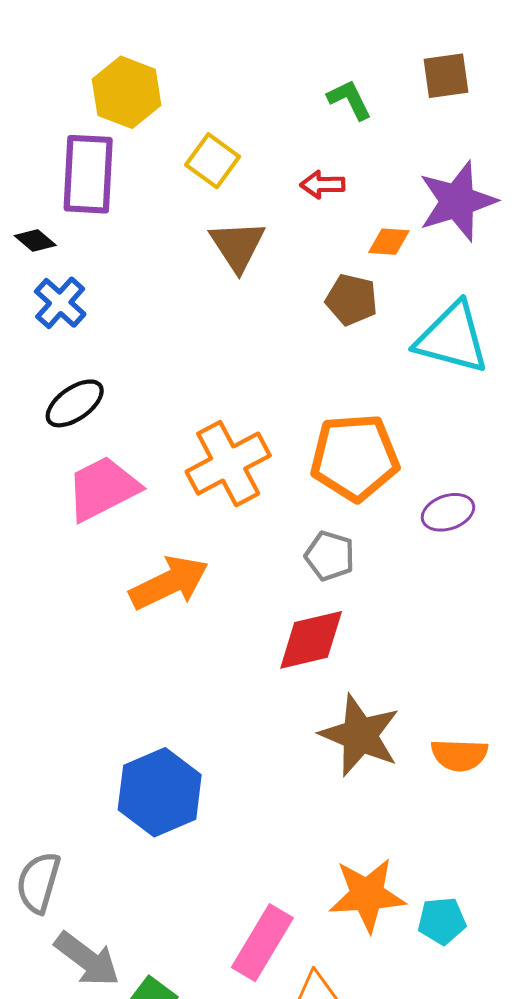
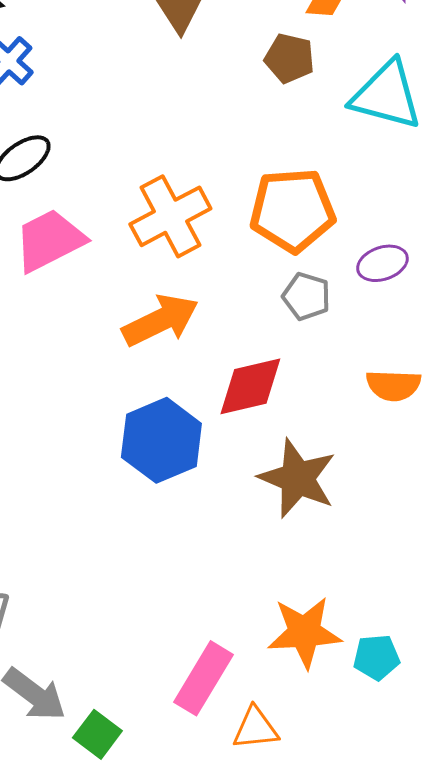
gray pentagon: (330, 556) -> (306, 296), moved
orange arrow: (169, 583) -> (160, 320), moved
orange semicircle: (459, 755) -> (393, 385), moved
blue hexagon: (160, 792) -> (161, 440), moved

